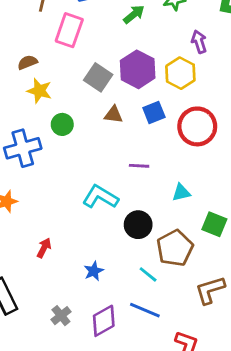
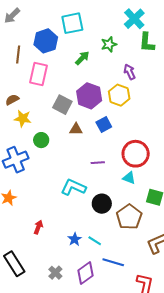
red circle: (197, 126) -> (136, 154), moved
cyan triangle: (181, 193) -> (129, 178), turned 40
cyan line: (148, 274) -> (95, 241), moved

